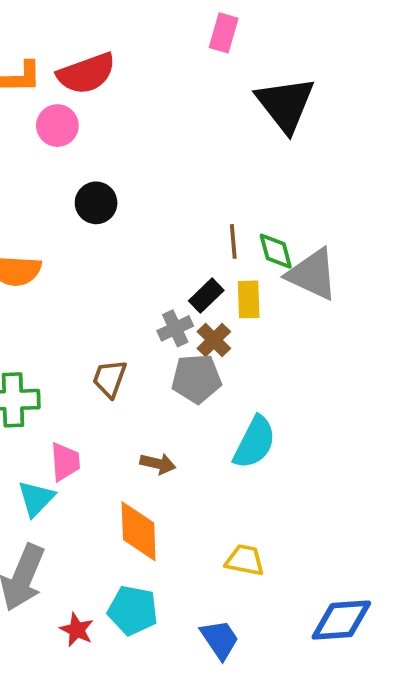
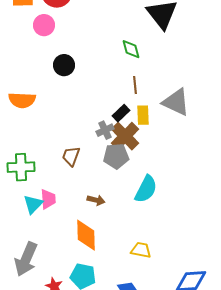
green diamond: (276, 251) -> (131, 49), moved
brown cross: (214, 340) -> (125, 136), size x1.6
cyan triangle: (36, 498) -> (33, 204), moved

